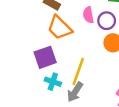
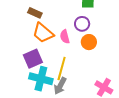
pink semicircle: (88, 15) -> (65, 37), moved
cyan cross: (53, 82) -> (41, 79), size x1.6

